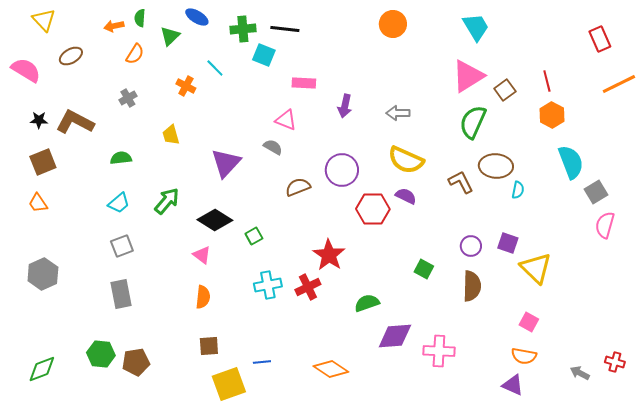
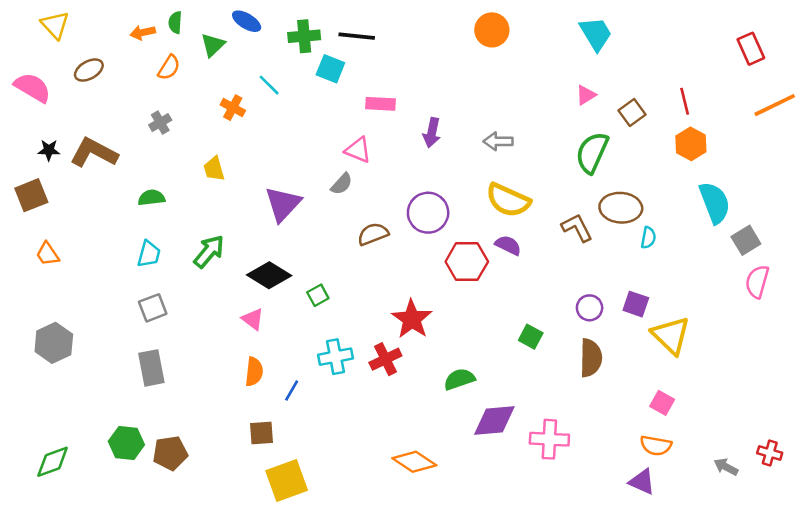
pink triangle: (468, 76) -> (586, 95), size x0.5
gray semicircle: (273, 147) -> (342, 184), turned 102
brown square: (43, 162) -> (31, 195), moved
cyan trapezoid: (119, 203) -> (149, 254), turned -35
blue line: (262, 362) -> (292, 390), moved, turned -54

